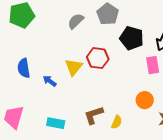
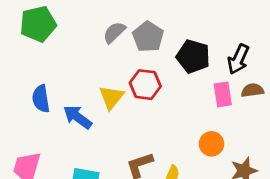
gray pentagon: (108, 14) -> (148, 37), moved
blue arrow: (50, 81) -> (78, 117), size x1.5

